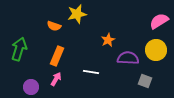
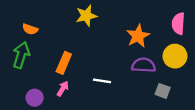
pink semicircle: (159, 21) -> (178, 24), turned -54
orange semicircle: (54, 26) -> (30, 29), moved
orange star: (108, 40) -> (138, 36), moved, size x1.5

